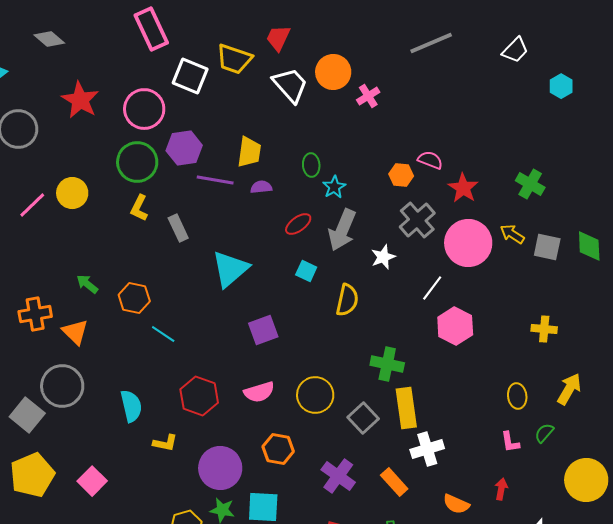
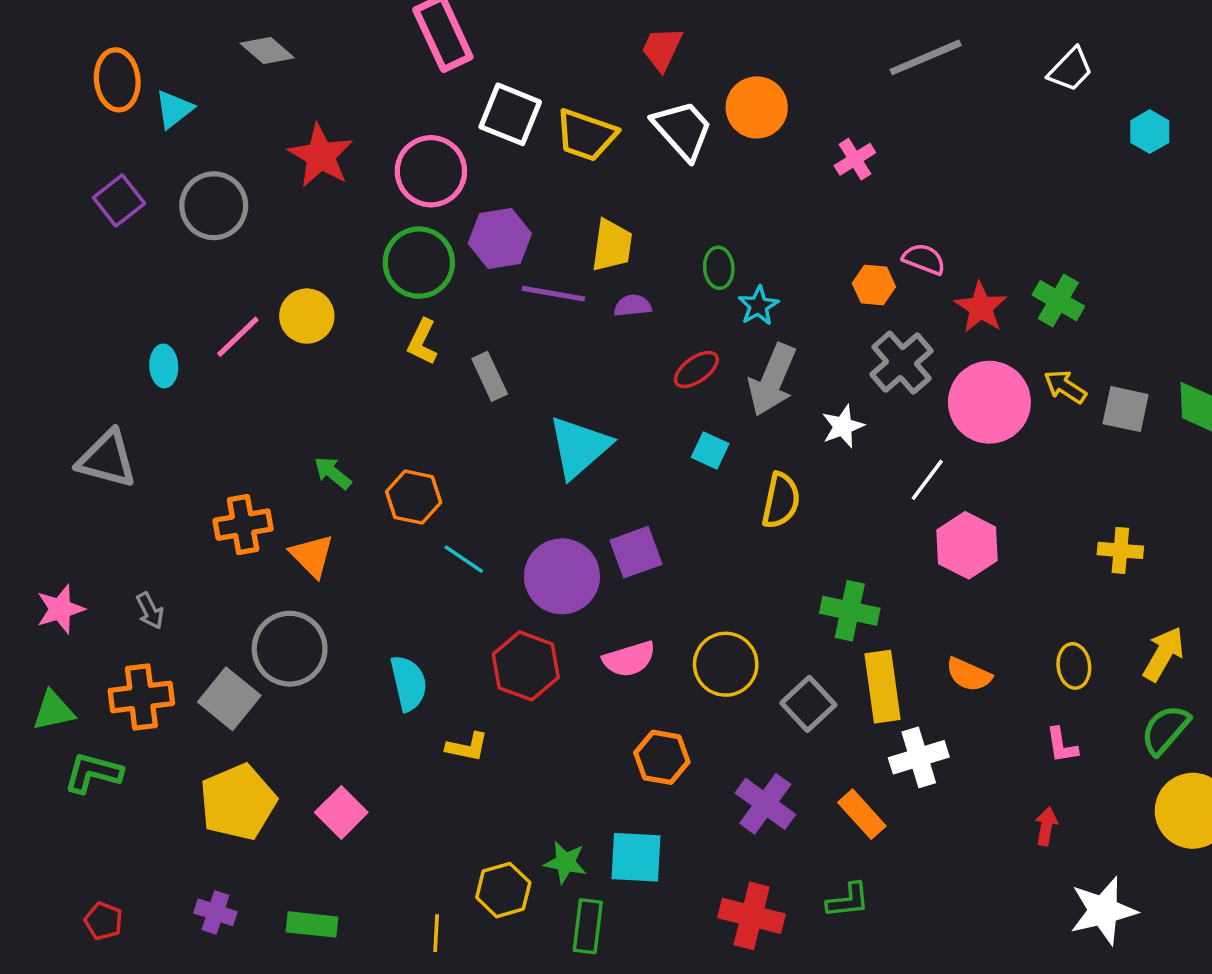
yellow trapezoid: (234, 59) -> (586, 135), moved
pink cross: (368, 96) -> (855, 159), moved
green cross: (530, 184) -> (1058, 301), moved
green semicircle: (544, 433) -> (1165, 730), moved, size x1.5
purple circle: (220, 468) -> (562, 576), moved
orange semicircle: (456, 504) -> (969, 675), moved

